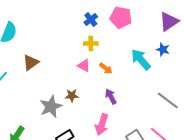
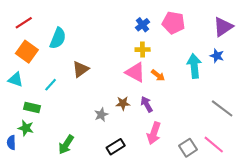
cyan arrow: (141, 60) -> (194, 66), turned 35
pink triangle: (84, 66) -> (135, 72), size x1.5
purple arrow: (111, 96) -> (147, 104), moved
gray star: (51, 106) -> (101, 115), size x0.6

